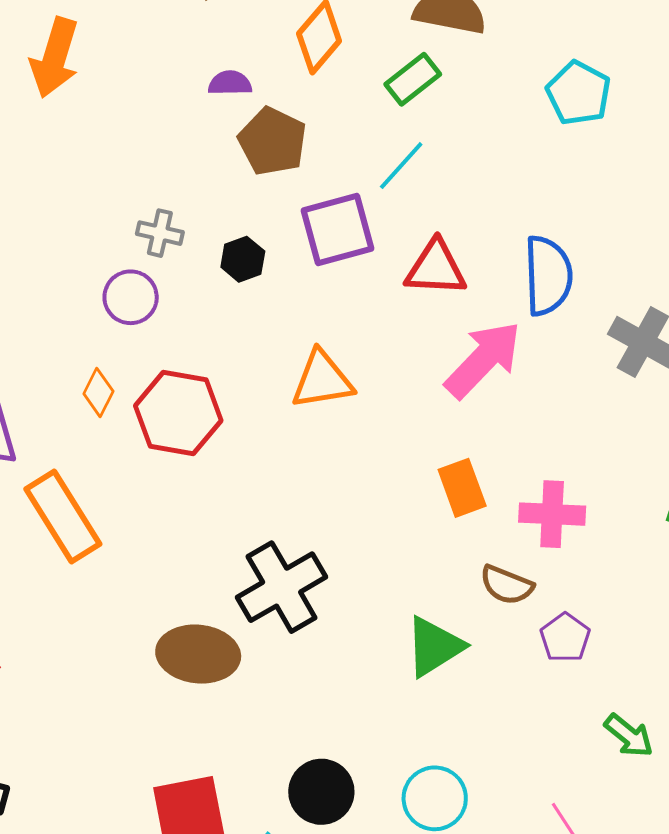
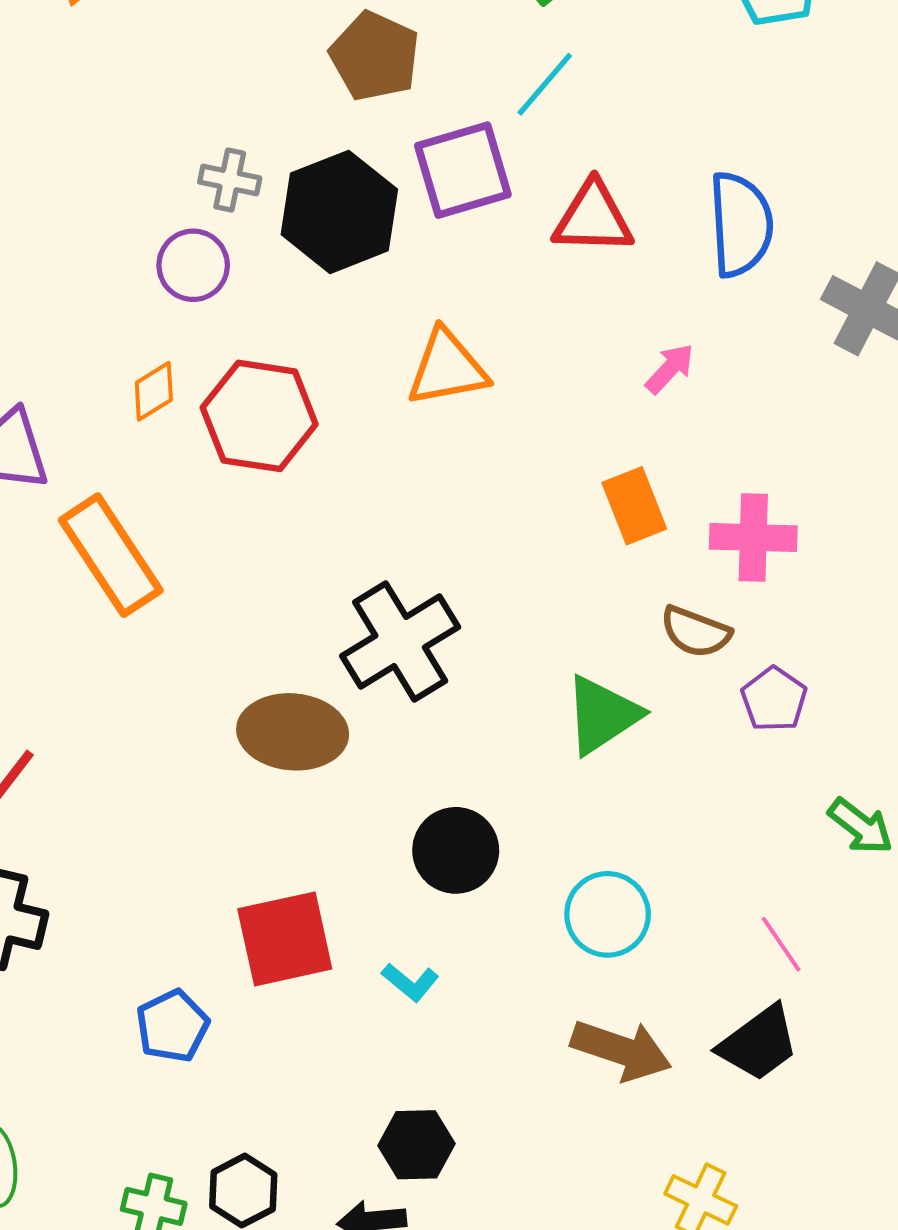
black hexagon: (243, 259) -> (339, 212), size x2.0
pink arrow: (483, 360) -> (670, 369), moved, size x0.5
orange diamond: (98, 392) -> (154, 391), turned 33
black circle: (321, 792) -> (456, 850), moved

